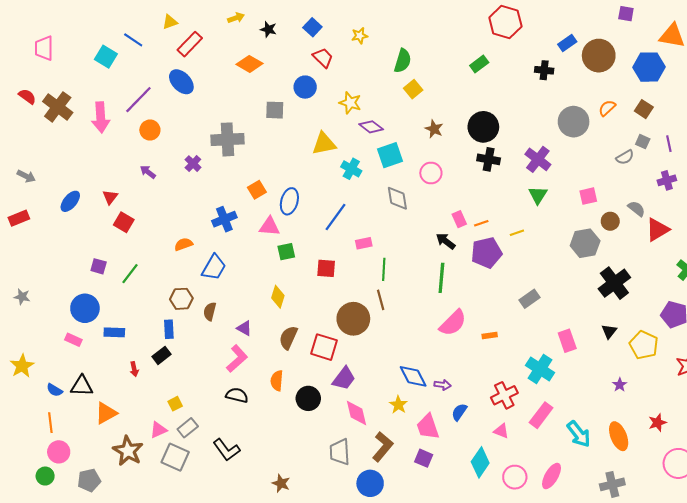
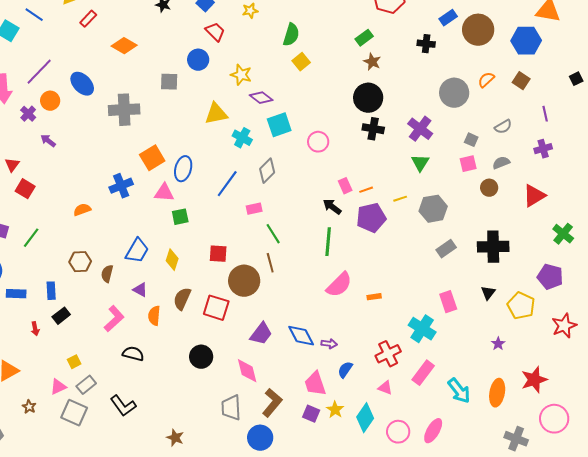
red rectangle: (190, 44) -> (88, 19), size x0.7
orange diamond: (250, 64) -> (124, 46), moved
blue ellipse: (181, 82) -> (82, 84), moved
brown star: (434, 129) -> (372, 62), moved
gray square: (643, 142) -> (471, 140), moved
purple cross: (193, 164) -> (28, 114), moved
orange square: (257, 190) -> (152, 158), size x1.4
gray diamond: (397, 198) -> (267, 171), moved, turned 55
gray semicircle: (636, 209) -> (501, 163), moved, turned -60
gray hexagon: (585, 243) -> (433, 209), moved
blue trapezoid: (214, 267) -> (137, 251), moved
red square: (326, 268) -> (218, 254), moved
green line: (384, 269) -> (273, 234), turned -35
black cross: (614, 283) -> (493, 247), turned 36
gray rectangle: (529, 299) -> (446, 249), moved
blue rectangle: (169, 329) -> (51, 291), moved
pink L-shape: (237, 359) -> (114, 319), moved
purple trapezoid: (344, 379) -> (261, 334), moved
orange semicircle: (277, 381) -> (154, 316), moved
yellow star: (398, 405) -> (335, 410), moved
red star: (657, 423) -> (534, 380), size x1.5
orange ellipse: (619, 436) -> (497, 393), turned 32
brown star: (128, 451) -> (29, 407), size x0.5
gray cross: (612, 484) -> (516, 439), moved, turned 35

